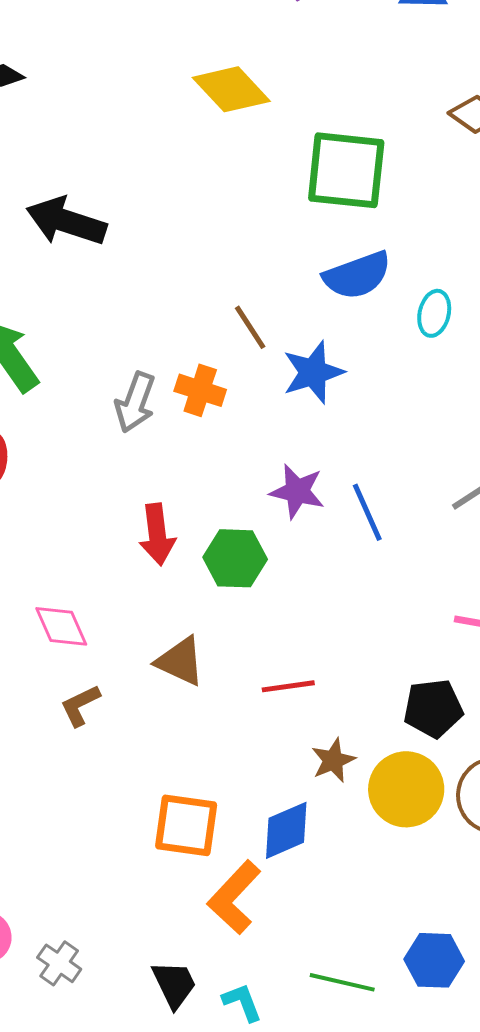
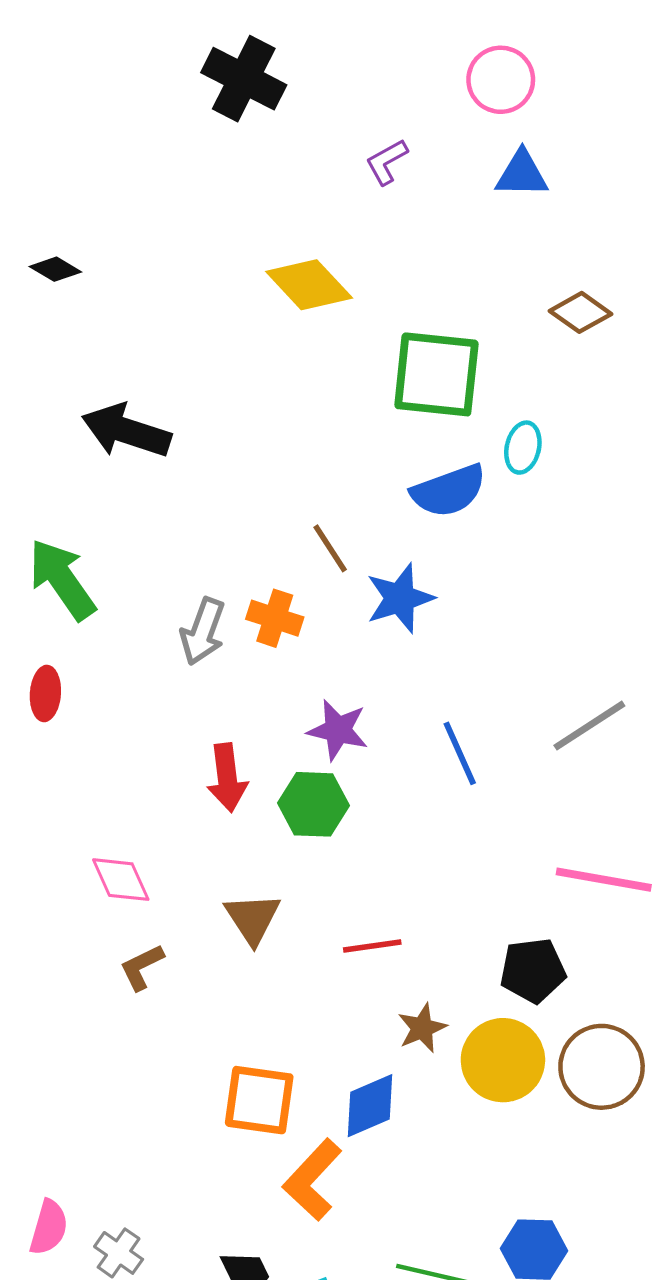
cyan ellipse: (434, 313) -> (523, 448), moved
purple star: (297, 491) -> (338, 730), moved
brown triangle: (180, 661) -> (253, 918), turned 32

